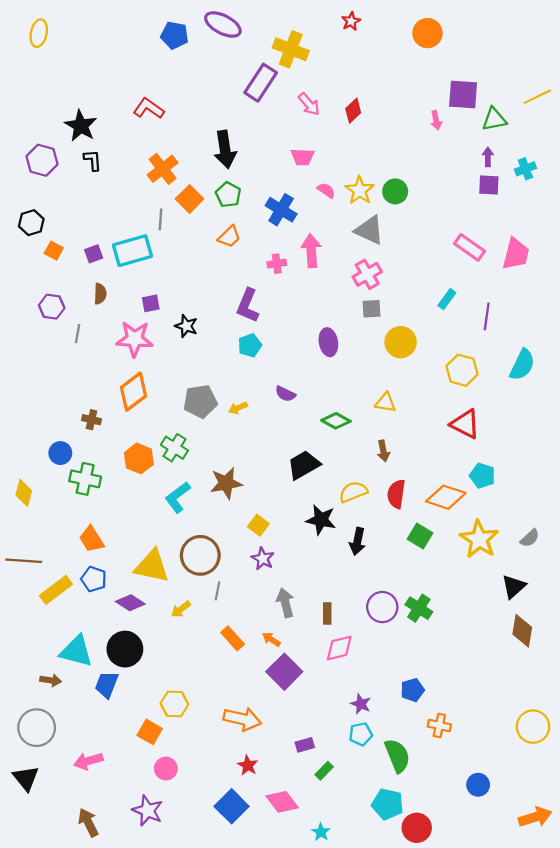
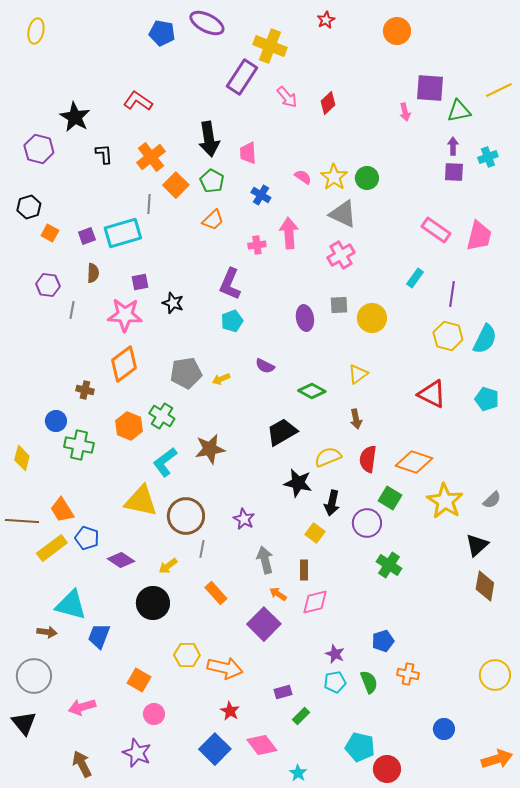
pink trapezoid: (303, 157) -> (248, 153), moved, turned 85
black L-shape: (93, 160) -> (104, 154), moved
blue cross: (281, 210) -> (261, 195), size x0.7
gray square: (371, 309) -> (339, 305), moved
yellow hexagon: (462, 370) -> (448, 336), moved
yellow triangle: (385, 402) -> (358, 374), turned -45
cyan pentagon: (482, 476) -> (487, 399), moved
yellow square: (258, 525) -> (315, 533), moved
orange trapezoid: (92, 539) -> (62, 510), moved
yellow triangle: (152, 566) -> (141, 501), moved
purple circle: (382, 607) -> (367, 523), moved
orange arrow: (271, 639) -> (278, 594), moved
black circle: (125, 649) -> (153, 603), moved
yellow hexagon: (174, 704) -> (187, 655), moved
green semicircle: (397, 756) -> (369, 682), moved, size x0.7

